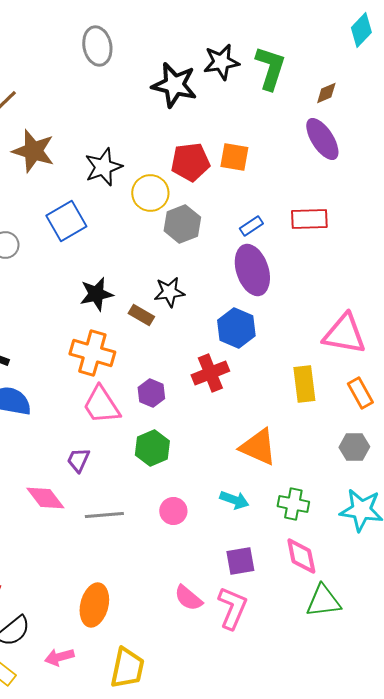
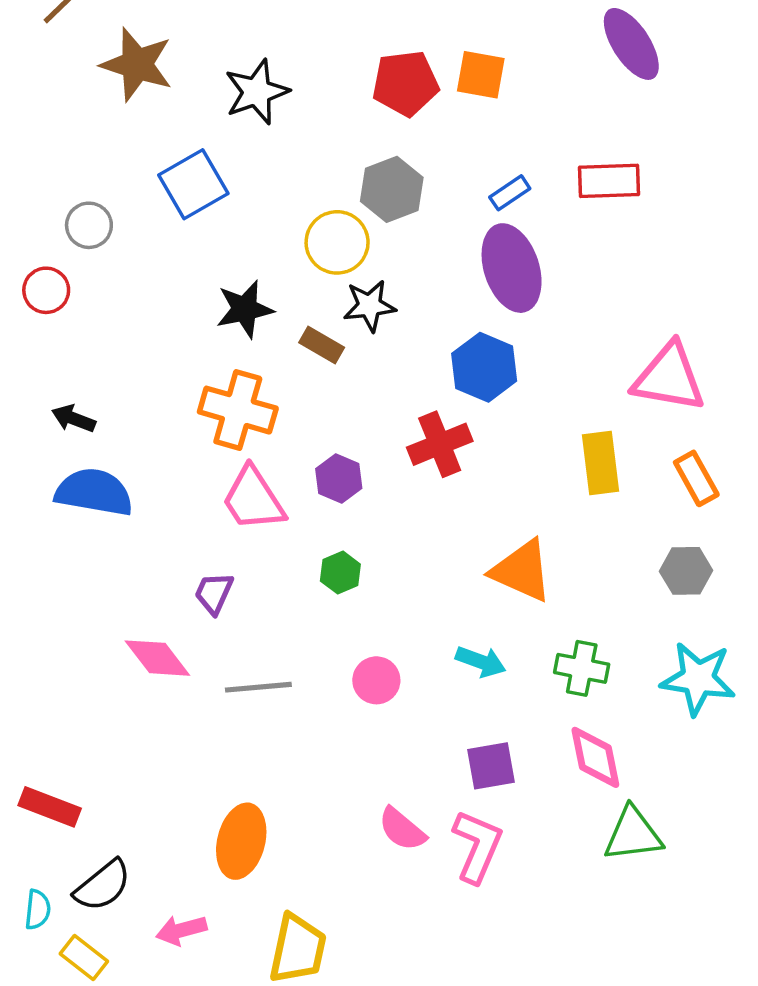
yellow circle: (150, 193) -> (337, 242), moved
green hexagon: (152, 448) -> (340, 573), size x0.7

